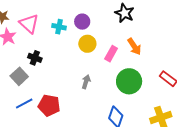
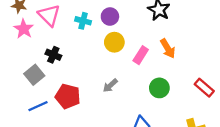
green circle: (129, 81) -> (159, 88), size x0.7
gray arrow: (86, 82) -> (110, 85), turned -152
red pentagon: (49, 105) -> (68, 96), moved

